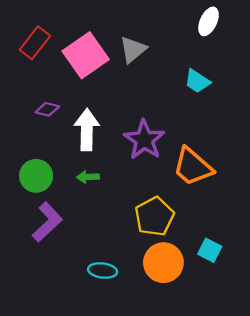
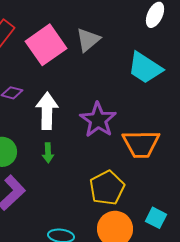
cyan trapezoid: (197, 81) -> (145, 68), size x1.5
orange trapezoid: (193, 167) -> (141, 144), turned -42
green arrow: (88, 177) -> (48, 153), turned -90

